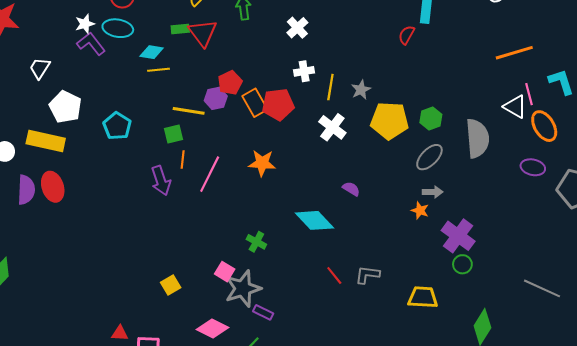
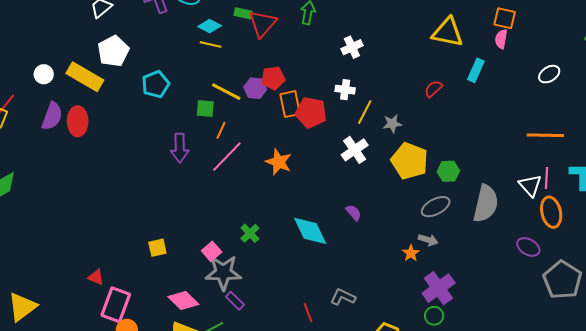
red semicircle: (407, 35) -> (433, 89), moved
orange line: (183, 160) -> (221, 130), moved
red line: (334, 276) -> (308, 313), moved

